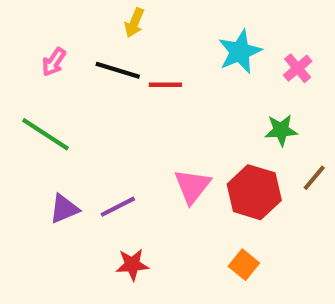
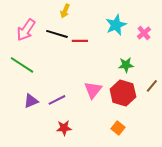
pink arrow: (54, 62) -> (26, 30), size x1.6
green star: (281, 130) -> (126, 65), moved

